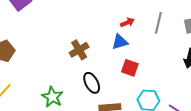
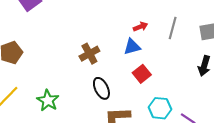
red square: (130, 68) -> (142, 74), turned 30
green star: (52, 97) -> (48, 100), moved

